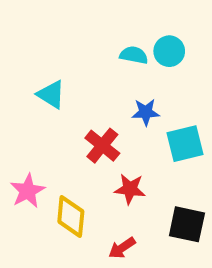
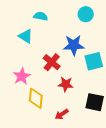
cyan semicircle: (134, 55) -> (41, 16), moved
blue star: (146, 112) -> (74, 45), size x1.5
pink star: (28, 191) -> (22, 76), moved

